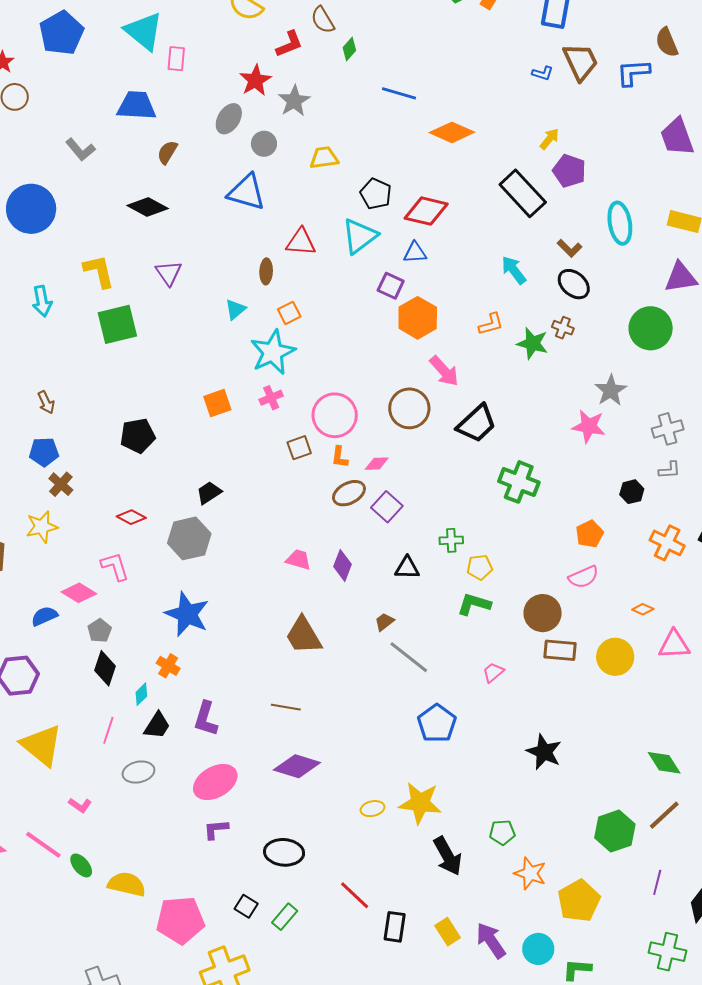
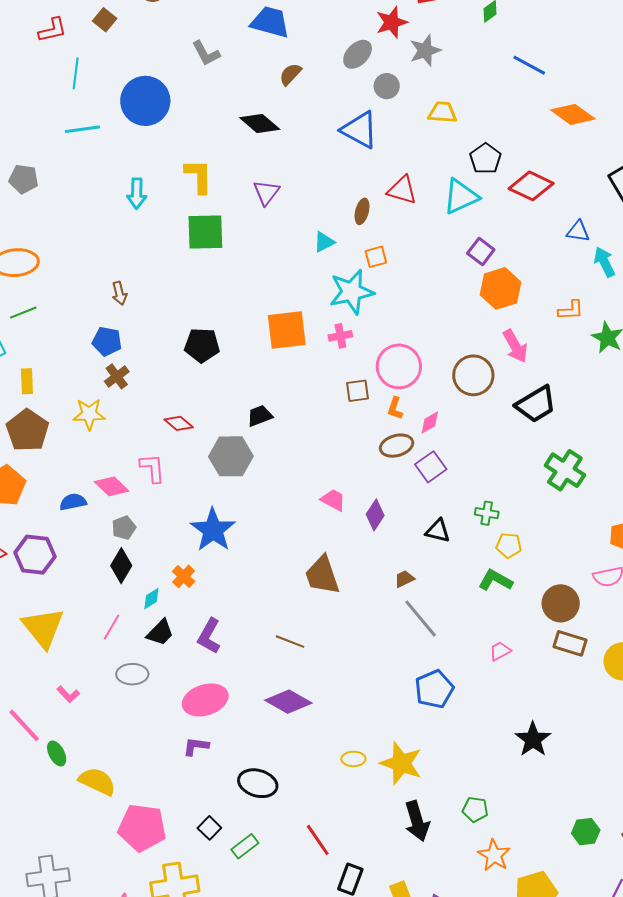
blue triangle: (415, 253) -> (578, 231), moved
orange square: (217, 403) -> (287, 330), size x1.5
pink diamond: (377, 464) -> (430, 423), turned -40
green hexagon: (615, 831) -> (586, 832), size x0.7

